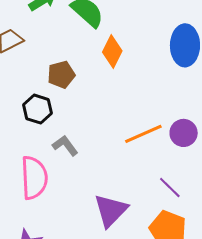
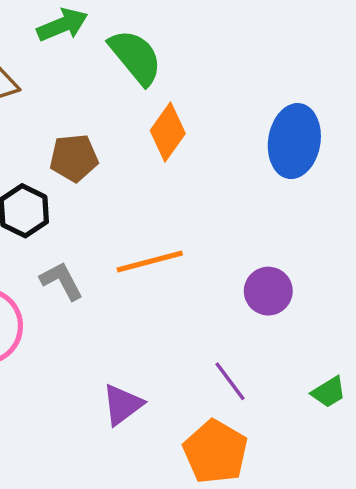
orange line: (143, 134) -> (150, 262), moved
purple triangle: (111, 210) -> (122, 405), size x0.7

